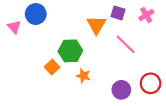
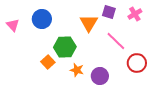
blue circle: (36, 14) -> (42, 19), moved
red circle: (151, 83) -> (137, 63), moved
purple circle: (121, 90) -> (100, 76), moved

